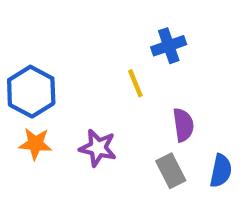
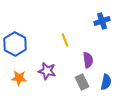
blue cross: (169, 46) -> (102, 21), moved
orange star: (35, 144) -> (19, 78), moved

